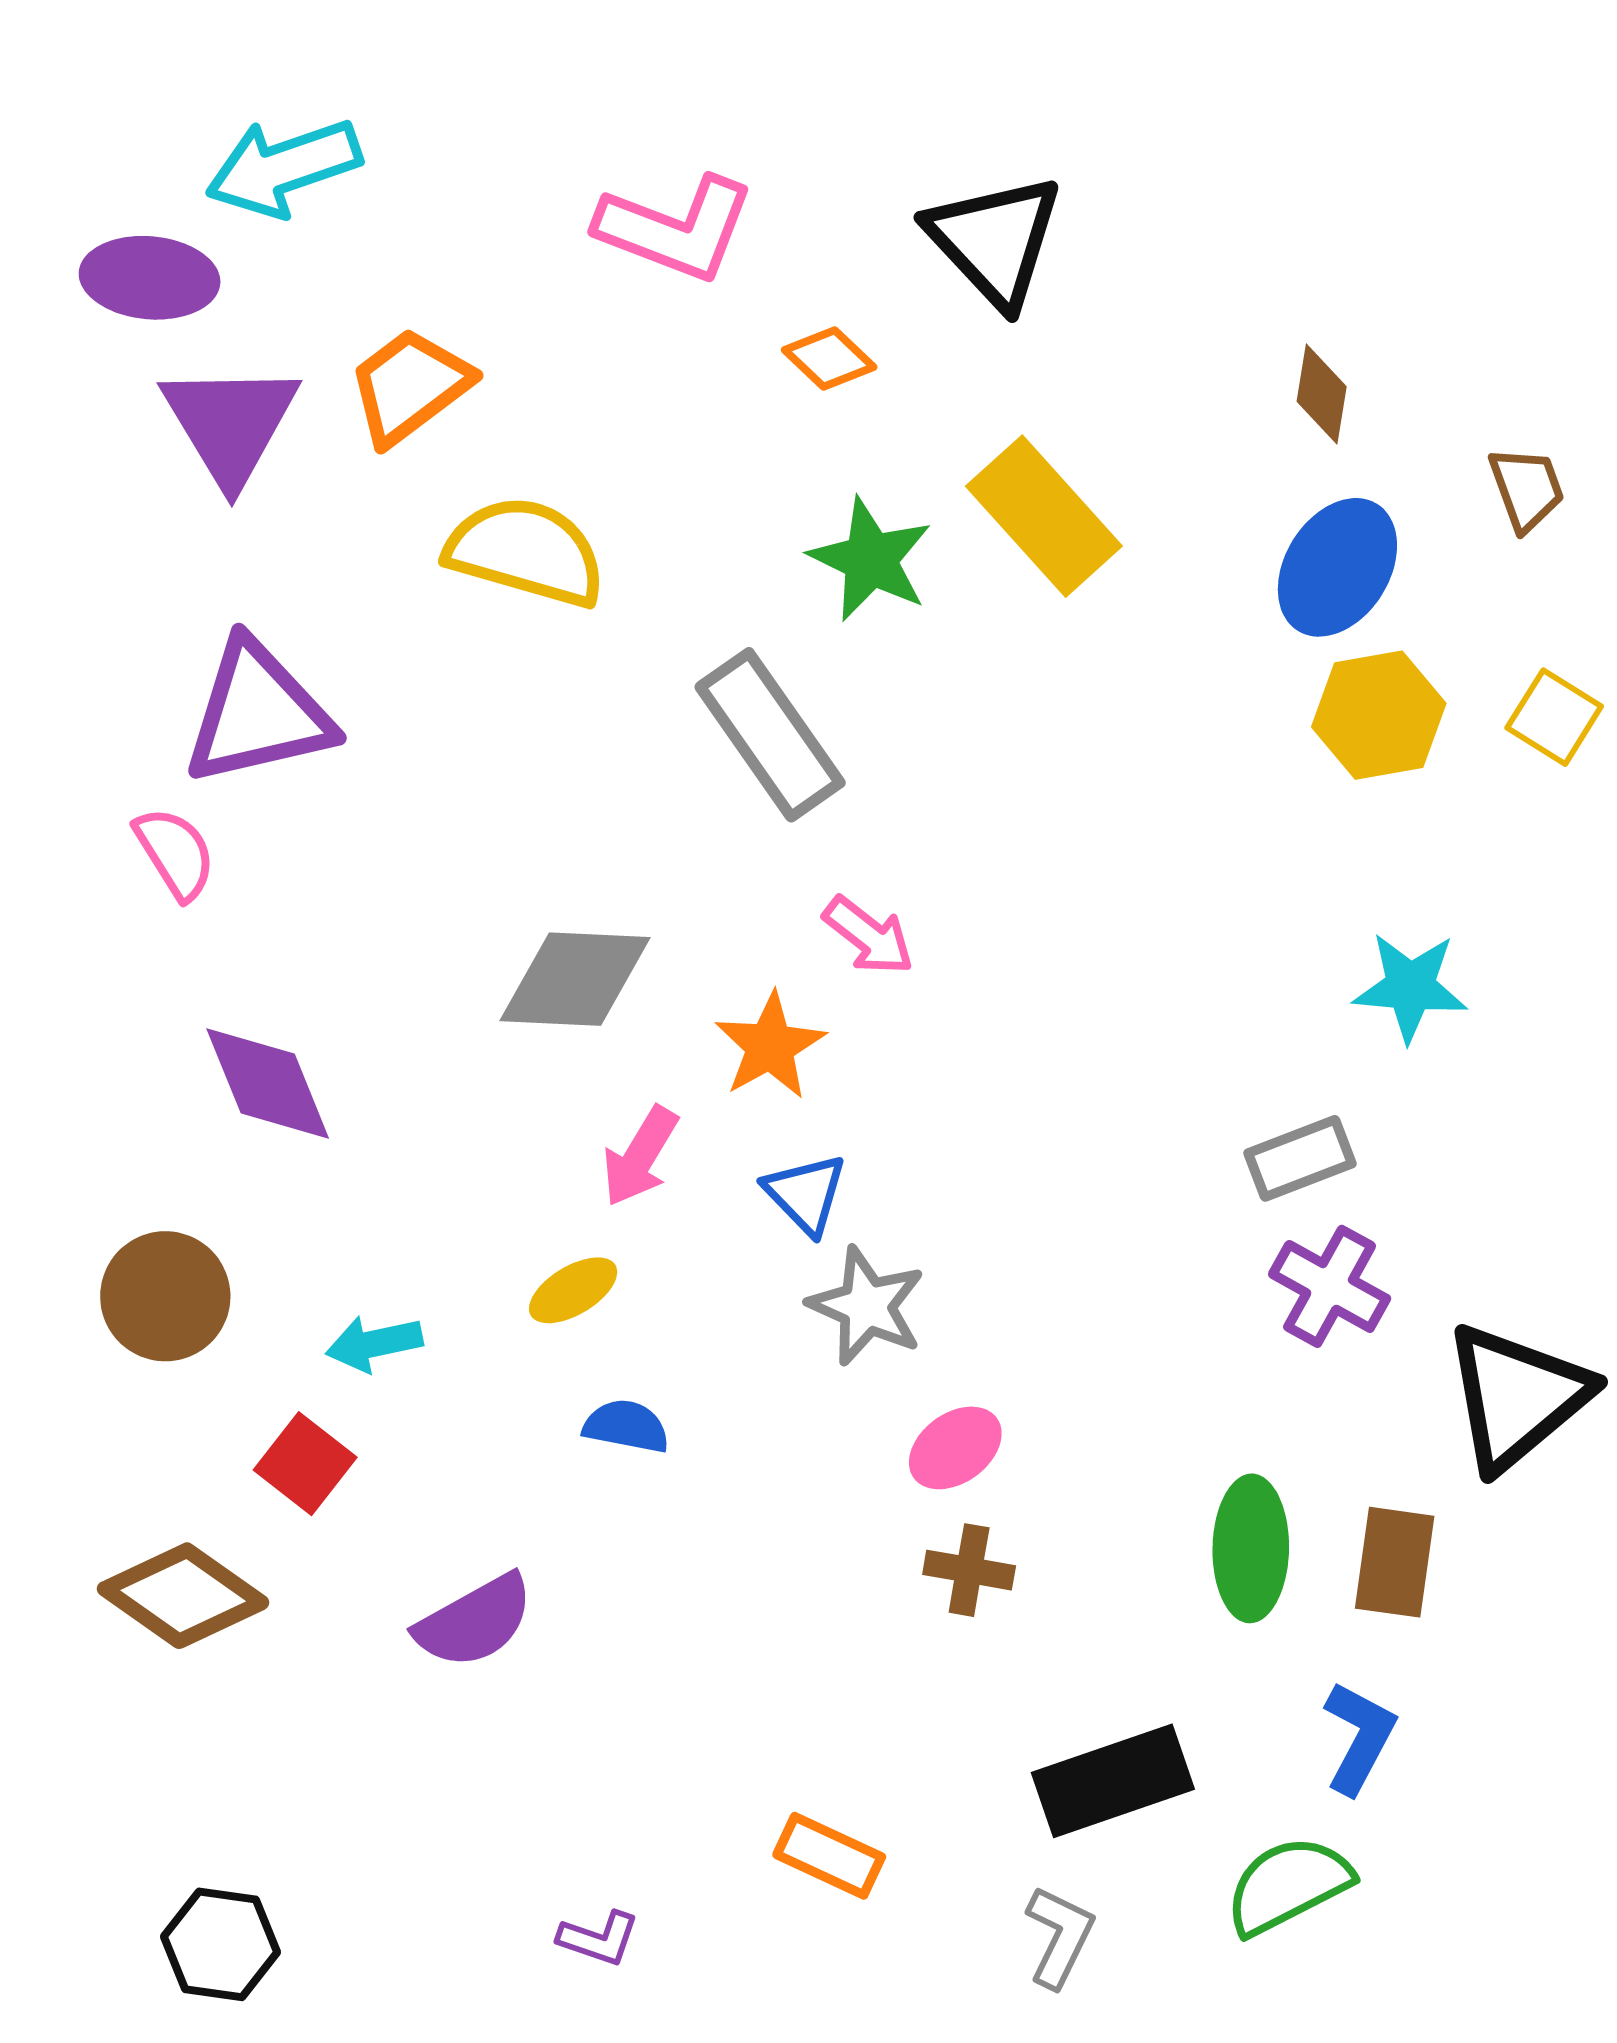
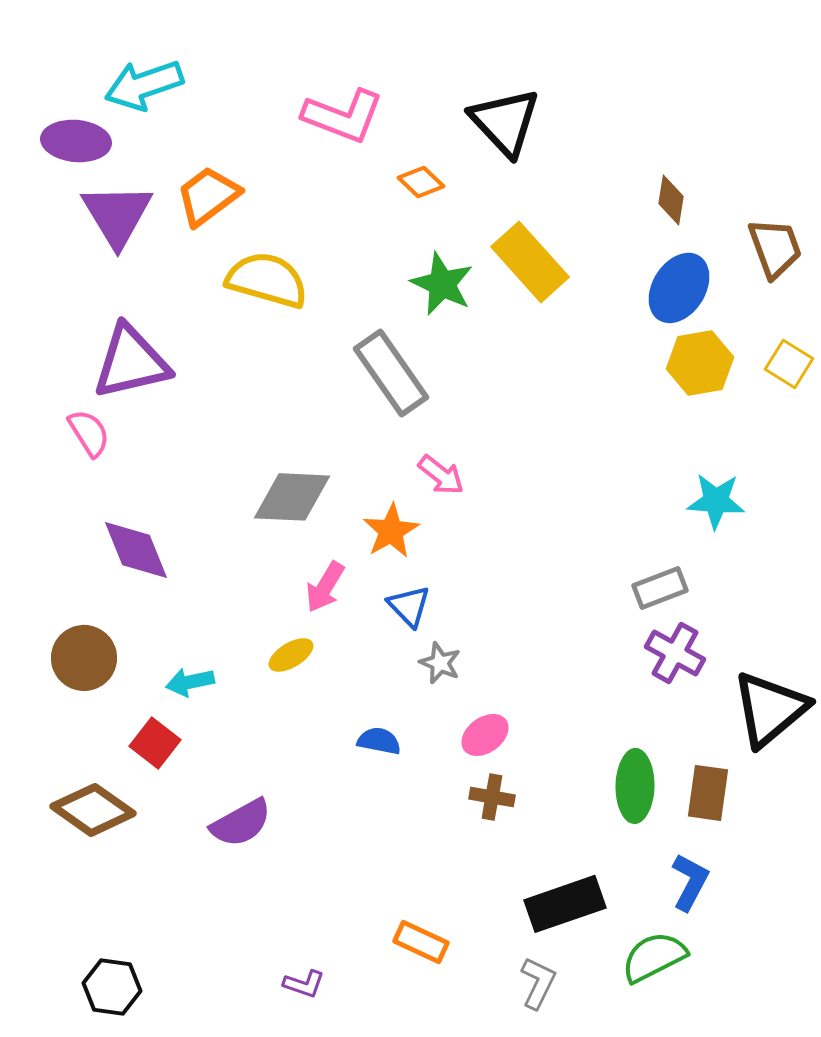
brown trapezoid: (1527, 489) -> (775, 248), size x1.4
gray star: (867, 1306) -> (440, 663), size x0.7
blue semicircle: (626, 1426) -> (379, 741), moved

